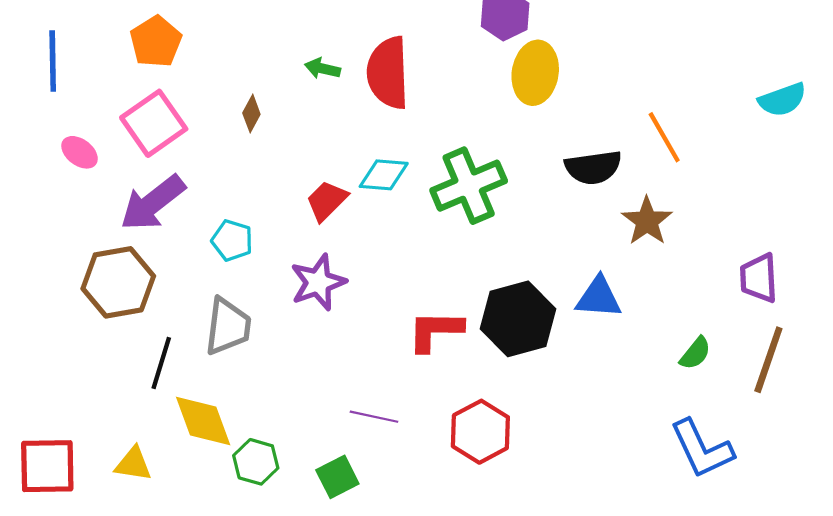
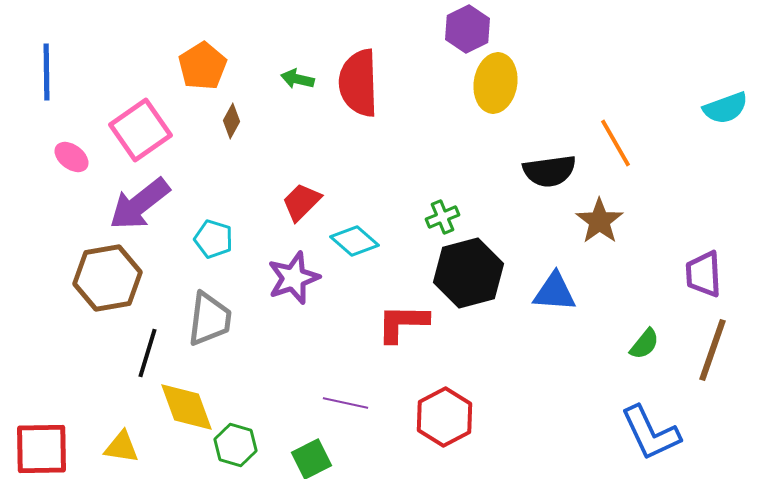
orange pentagon: (156, 42) -> (202, 66), moved
cyan diamond: (384, 175) -> (354, 241), moved, turned 36
green cross: (469, 186) -> (442, 217), moved, size x0.5
black hexagon: (518, 319) -> (468, 273), moved

